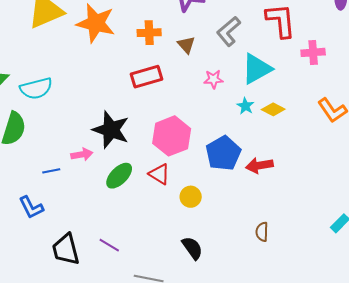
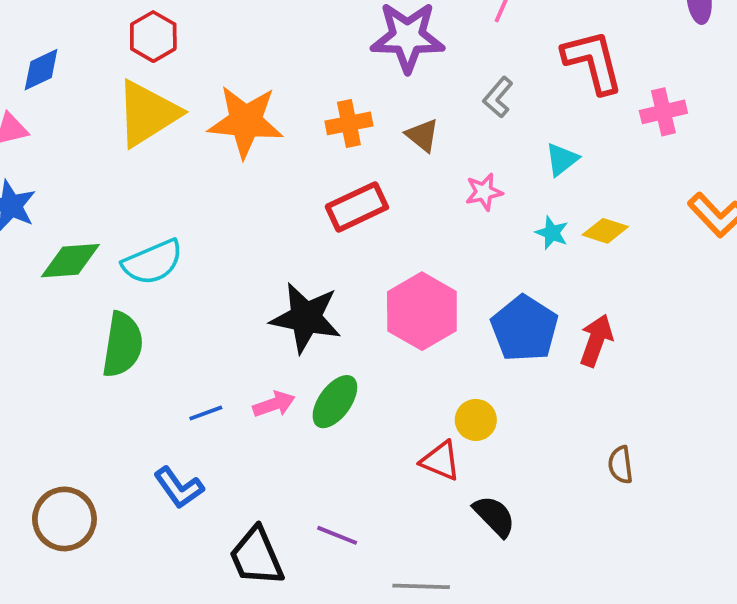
gray L-shape: (229, 31) -> (498, 97), size x0.7
cyan triangle: (257, 69) -> (562, 159), size x0.6
pink arrow: (82, 154) -> (274, 404), moved
red arrow: (259, 165) -> (596, 340), turned 128
red triangle: (159, 174) -> (441, 461), moved

